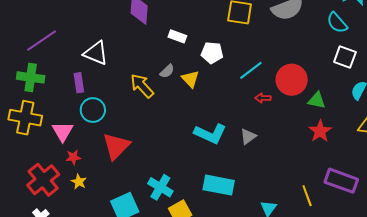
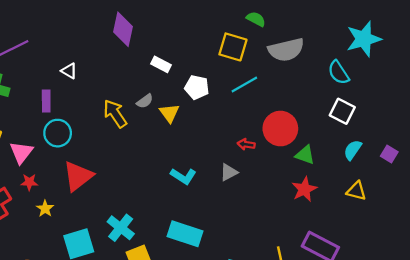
white triangle: (96, 53) -> (69, 71), size x0.6
cyan line: (251, 70) -> (244, 85), moved
cyan L-shape: (210, 134) -> (183, 176), size x0.7
gray triangle: (248, 136) -> (229, 172), moved
yellow star: (79, 182) -> (45, 209), moved

